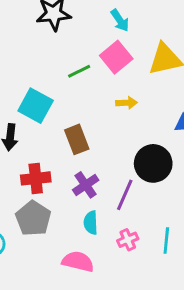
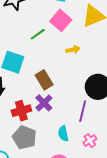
purple cross: (86, 185) -> (44, 103), moved

